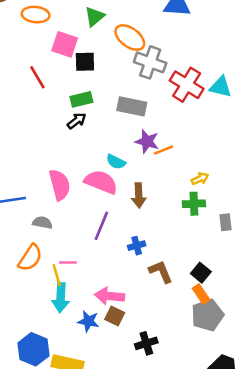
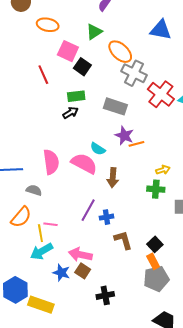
black square: (85, 62) -> (82, 67), turned 30
purple line: (101, 226) -> (88, 210), moved
cyan arrow: (61, 298) -> (42, 251), turned 50

